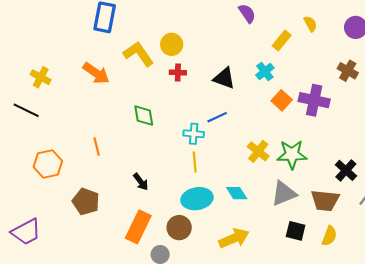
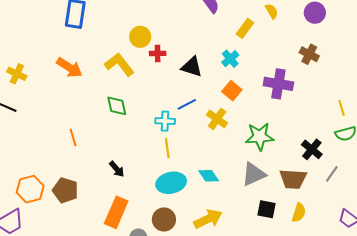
yellow L-shape: (138, 54) -> (119, 65), moved
red cross: (178, 72) -> (158, 53), moved
orange square: (282, 100) -> (232, 91), moved
yellow cross: (258, 151) -> (217, 119), moved
orange hexagon: (48, 164) -> (30, 189), moved
brown circle: (179, 228) -> (164, 219), moved

